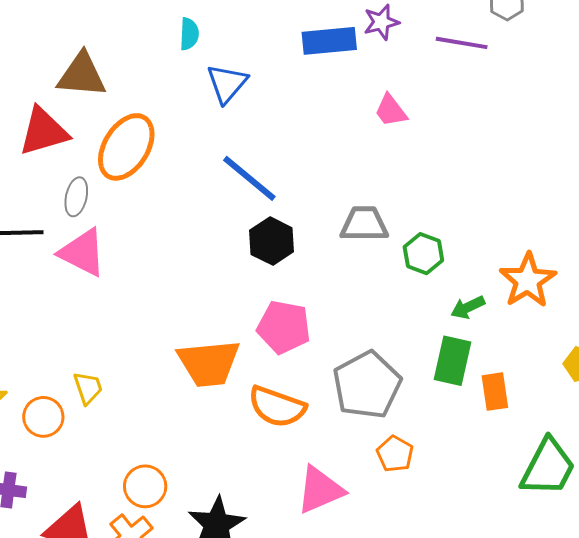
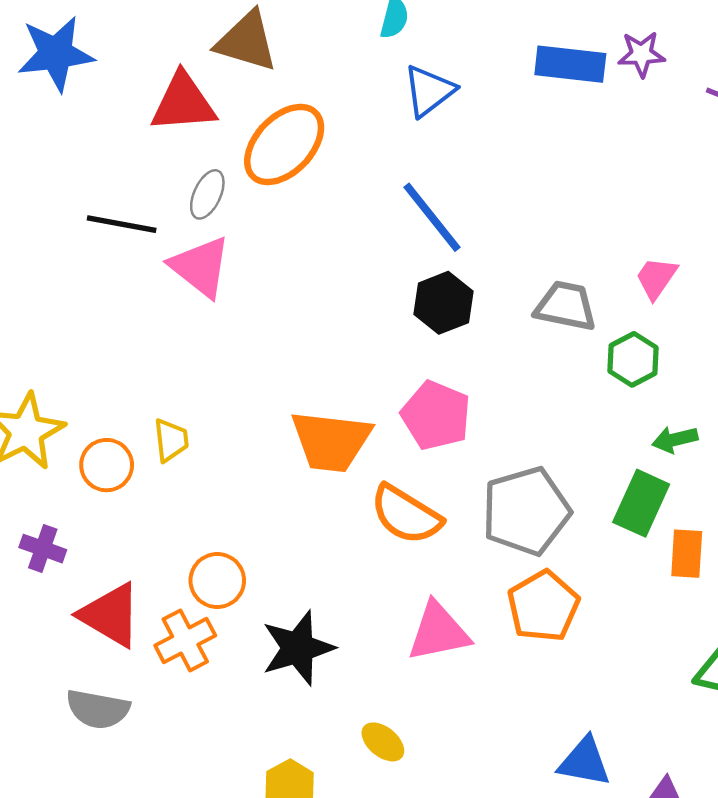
pink trapezoid: (391, 111) -> (656, 278), moved, turned 60
orange pentagon: (395, 454) -> (543, 606), size x1.5

